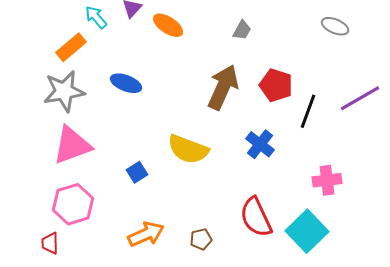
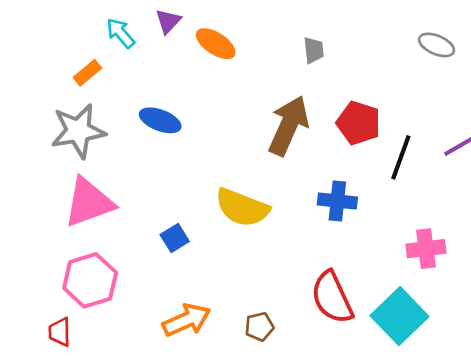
gray trapezoid: (242, 30) -> (314, 50), turned -35
orange rectangle: (71, 47) -> (87, 73), size x0.7
blue cross: (260, 144) -> (337, 201), turned -32

